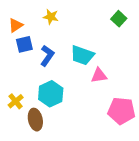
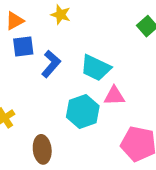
cyan hexagon: (51, 94) -> (83, 112), moved
brown ellipse: (35, 120) -> (42, 149), moved

